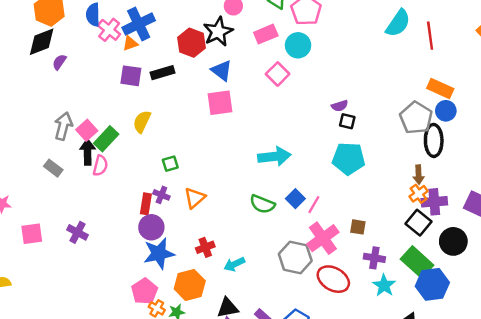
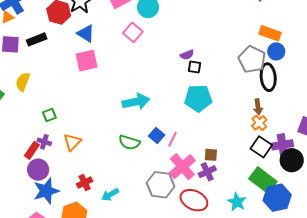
purple cross: (434, 202) -> (282, 145), moved
red rectangle: (146, 204) -> (32, 150), turned 30
purple cross: (374, 258) -> (207, 172), moved, turned -30

